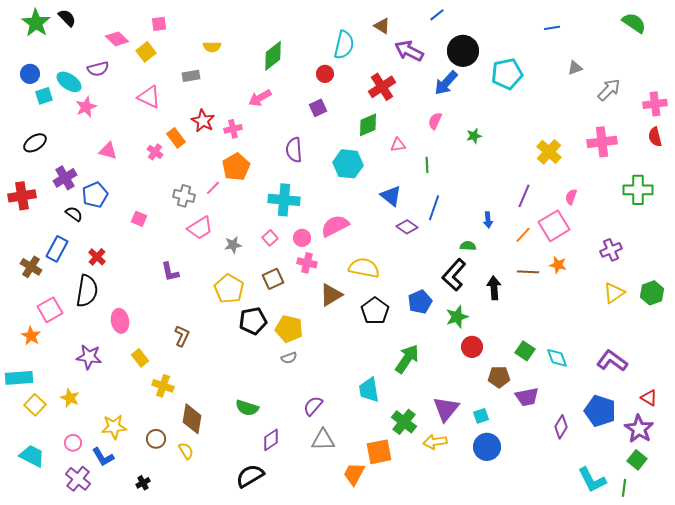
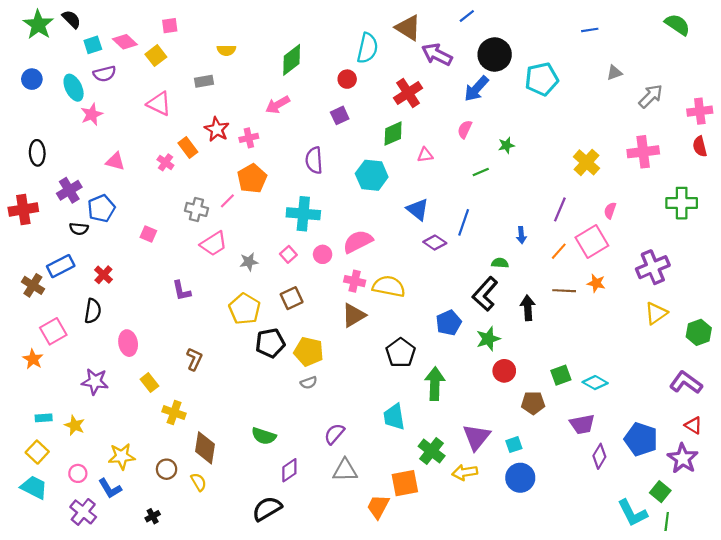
brown triangle: (382, 26) -> (408, 28), size x1.5
cyan ellipse: (69, 82) -> (74, 88), turned 30
cyan square: (44, 96) -> (93, 45), moved
black ellipse: (35, 143) -> (37, 153), turned -60
green line: (427, 165) -> (481, 172), moved, turned 70
black semicircle: (74, 214) -> (79, 229), turned 150
blue rectangle: (57, 249) -> (61, 266), turned 35
purple cross: (611, 250) -> (653, 267), size x1.4
pink cross: (307, 263) -> (355, 281), moved
black semicircle: (87, 291) -> (93, 311), size x0.7
green hexagon: (652, 293) -> (699, 332), moved
black pentagon: (375, 311) -> (401, 353), moved
green square: (525, 351) -> (561, 375), turned 36
cyan diamond: (557, 358) -> (595, 383), turned -40
green arrow: (407, 359) -> (435, 384), turned -32
purple L-shape: (612, 361) -> (686, 383), moved
cyan rectangle: (19, 378) -> (44, 418), moved, size x0.6
purple trapezoid: (527, 397) -> (582, 424), moved
yellow square: (35, 405) -> (37, 452), moved
green square: (637, 460) -> (660, 492), moved

